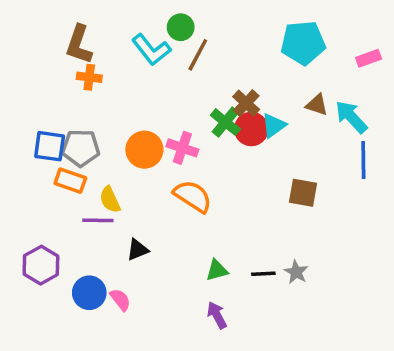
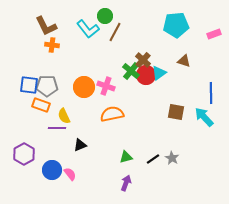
brown L-shape: (79, 44) -> (46, 26), turned -45
cyan arrow: (351, 117) -> (204, 117), moved
orange semicircle: (193, 196) -> (112, 114), turned -45
black line: (263, 274) -> (153, 159), turned -32
purple arrow: (217, 315) -> (126, 183), turned 49

